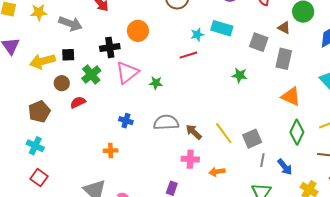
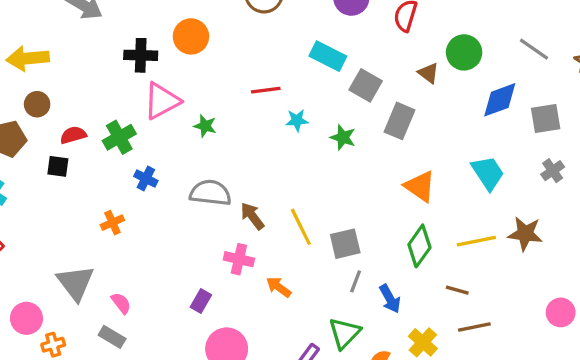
cyan star: (197, 35) -> (297, 120), moved
gray square: (259, 42) -> (366, 85), moved
black square: (68, 55) -> (58, 166), moved
gray rectangle: (284, 59) -> (400, 121), moved
green cross: (91, 75) -> (119, 137), moved
brown circle: (62, 83) -> (37, 104), moved
orange cross: (111, 151) -> (112, 223), turned -32
orange arrow: (217, 172) -> (279, 287), turned 35

